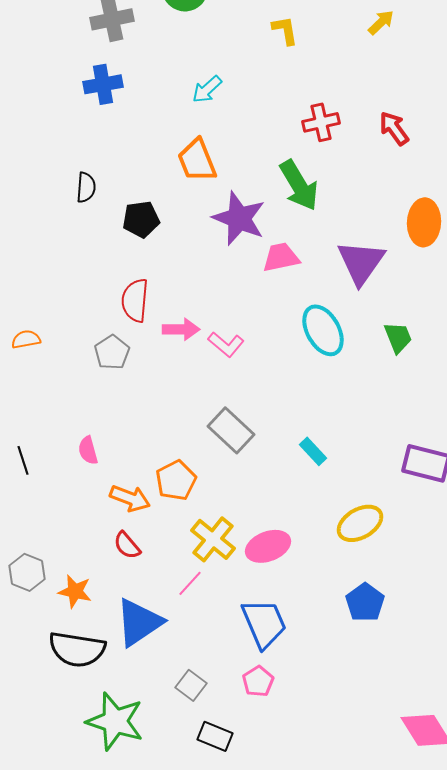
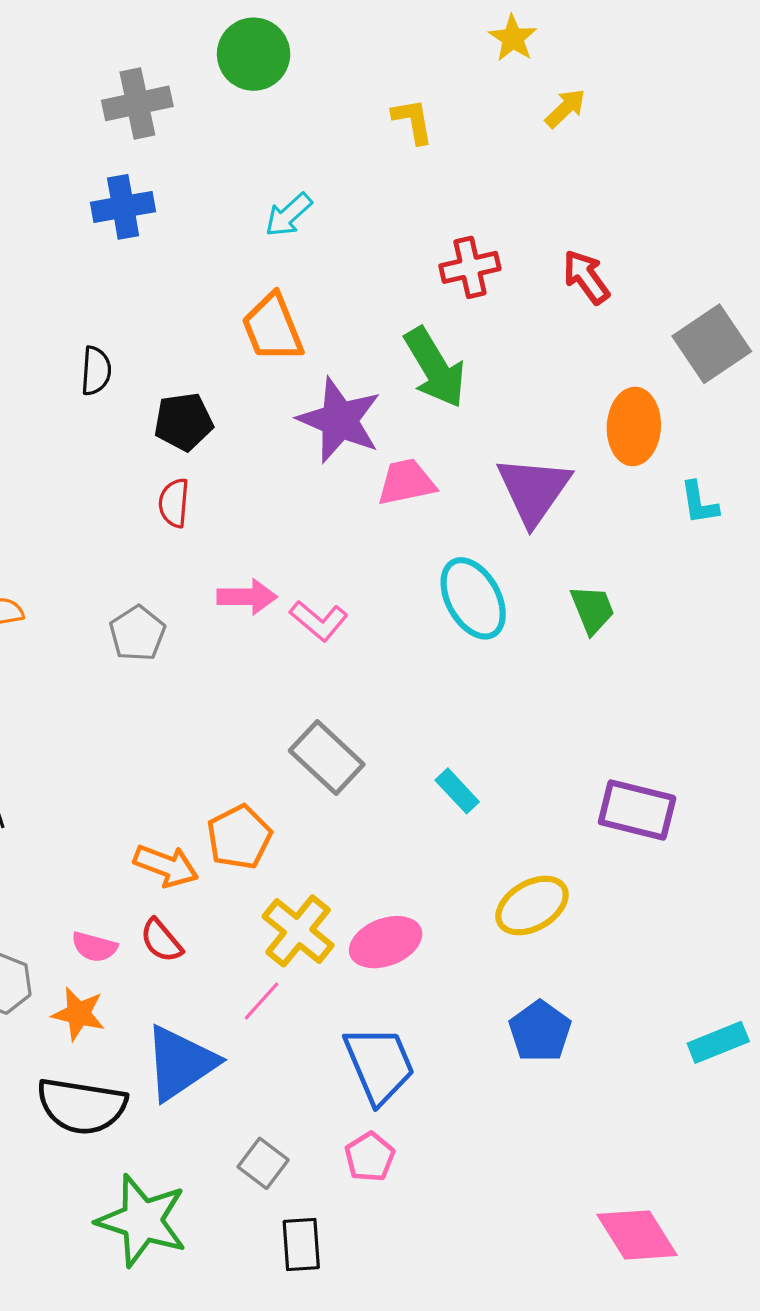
red semicircle: (135, 300) -> (174, 503), moved, size x0.7
pink semicircle: (88, 450) -> (94, 947), moved, turned -60
black rectangle: (215, 736) -> (301, 1244), turned 64

